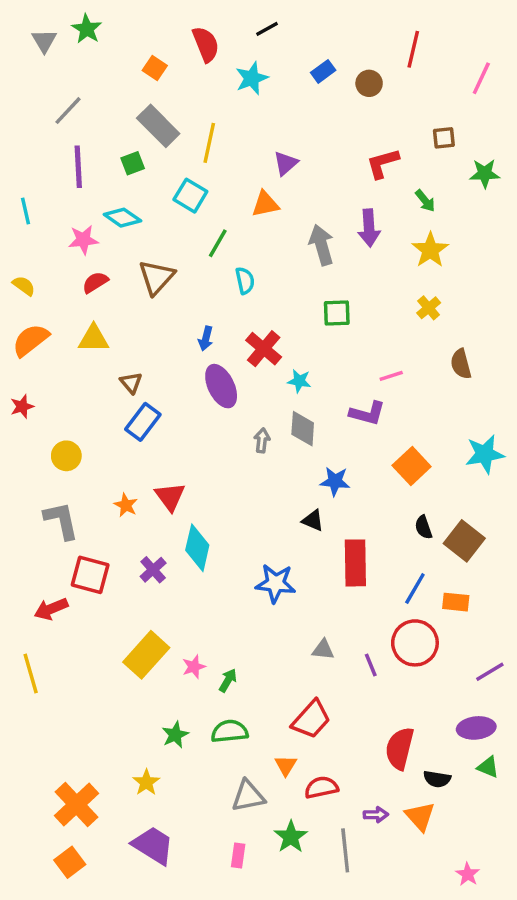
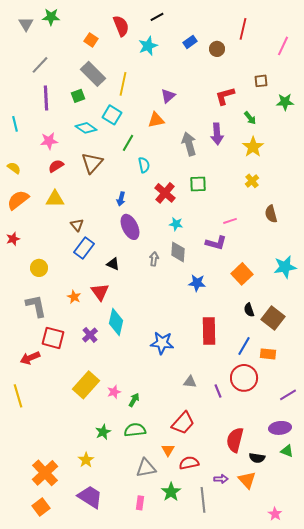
green star: (87, 29) -> (51, 17), turned -30
cyan diamond: (122, 218) -> (86, 128), moved
red cross: (264, 349) -> (165, 193), moved
black triangle: (313, 520) -> (113, 264), moved

